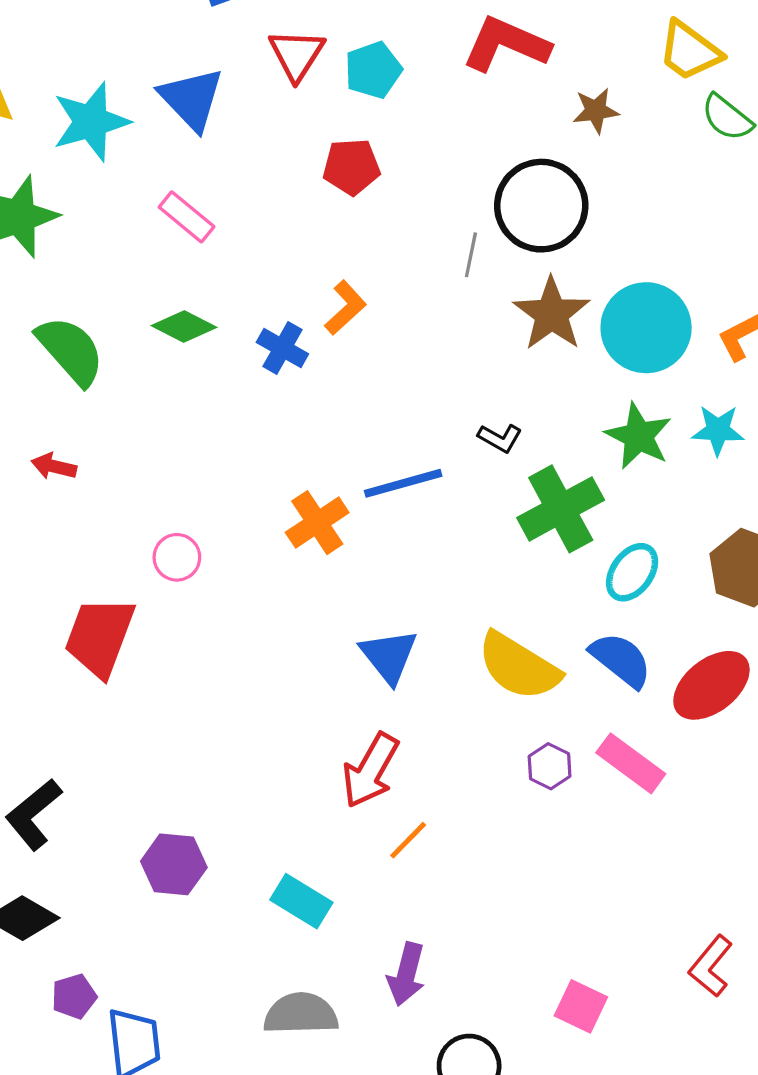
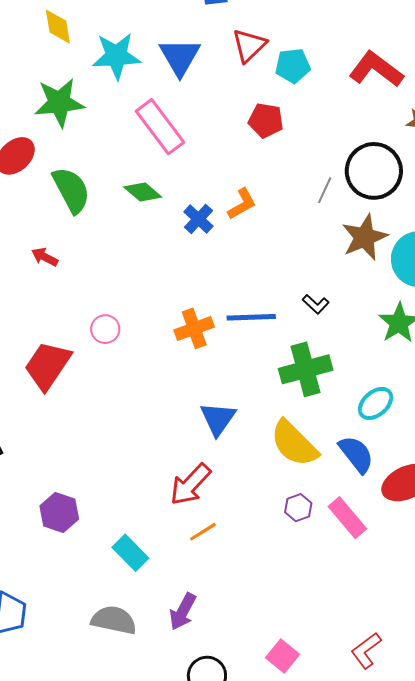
pink rectangle: (187, 217) -> (160, 127), size x1.6
green cross: (561, 509) -> (306, 369), moved

